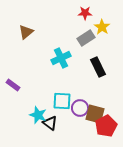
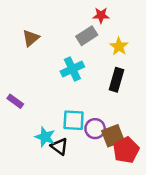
yellow star: (102, 27) -> (119, 46), moved
gray rectangle: (86, 38) -> (87, 36), moved
black rectangle: (98, 67) -> (116, 80), turned 42
brown square: (95, 114) -> (113, 136), turned -36

